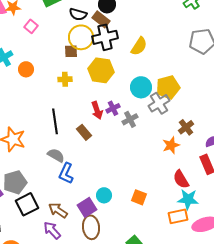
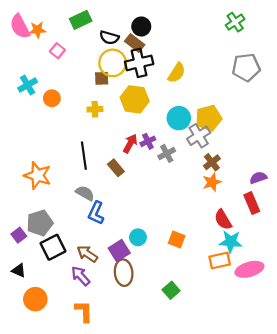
red arrow: (97, 110) -> (130, 143), turned -132
brown cross: (186, 127) -> (212, 162), moved

